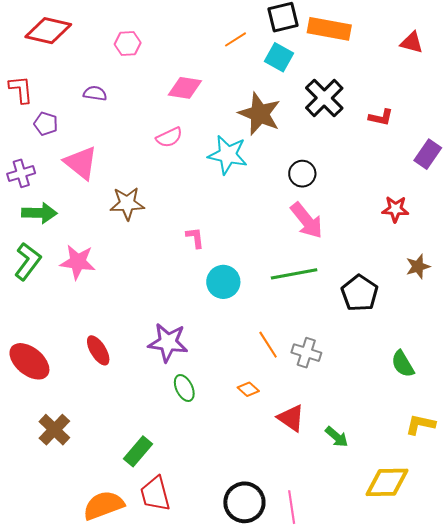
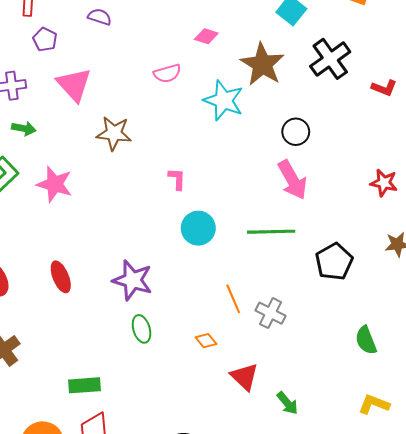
pink diamond: (185, 88) -> (206, 36), moved, size x0.7
green arrow: (39, 213) -> (24, 128), size x0.7
green rectangle: (138, 451) -> (84, 385), turned 36

